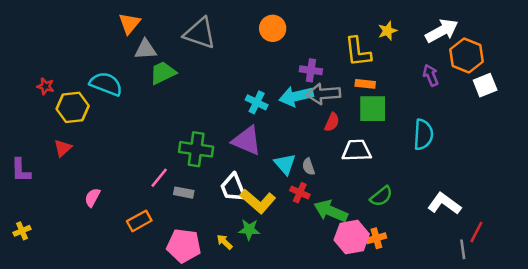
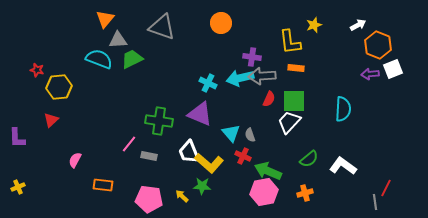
white arrow: (442, 31) -> (358, 25), size x0.6
purple arrow: (431, 75) -> (370, 74), moved, turned -72
cyan semicircle: (106, 84) -> (99, 59), moved
green square: (373, 109) -> (294, 101), moved
white trapezoid: (357, 151) -> (289, 122), turned -45
white L-shape: (444, 204) -> (343, 166), moved
orange rectangle: (139, 221) -> (103, 185), moved, turned 36
pink hexagon: (352, 237) -> (264, 192), moved

